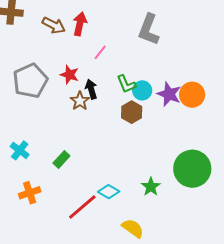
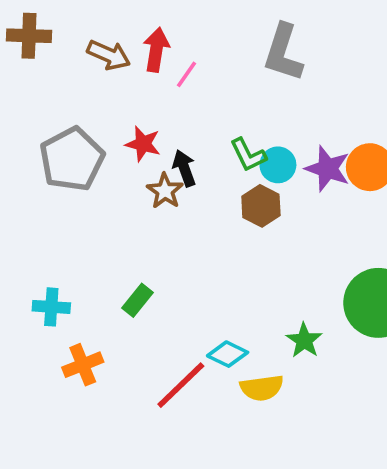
pink line: (100, 52) -> (187, 74), moved
cyan cross: (20, 150) -> (51, 307), moved, turned -30
yellow semicircle: (133, 228) -> (262, 388), moved, turned 140

